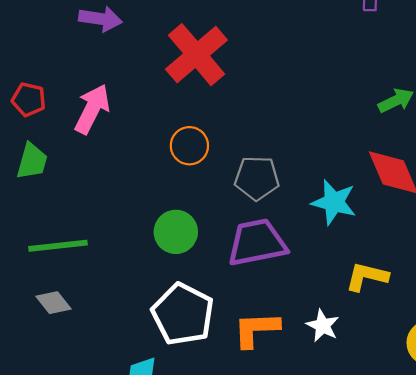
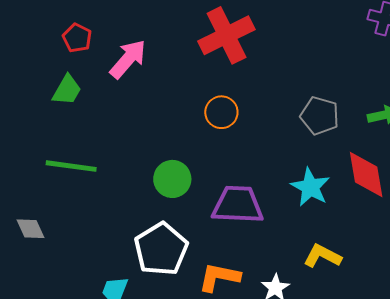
orange circle: (189, 146) -> (221, 112), moved
gray pentagon: (257, 178) -> (320, 116), moved
gray diamond: (54, 303) -> (31, 229), moved

